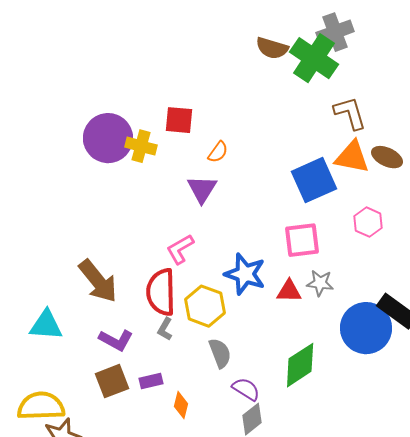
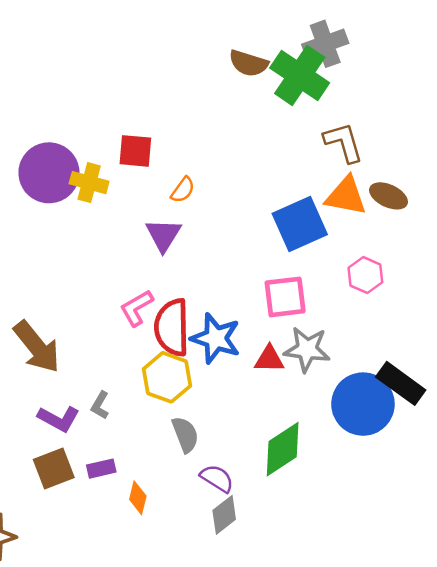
gray star: (320, 283) -> (307, 349), size x1.4
red semicircle: (161, 292) -> (172, 327), moved
gray L-shape: (165, 329) -> (100, 405), moved

